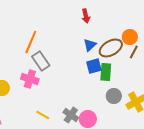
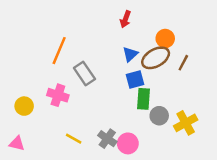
red arrow: (86, 16) -> (125, 19), turned 32
orange circle: (130, 37) -> (165, 39), moved
gray rectangle: (41, 61) -> (84, 74), moved
green rectangle: (106, 72) -> (143, 99), moved

